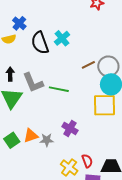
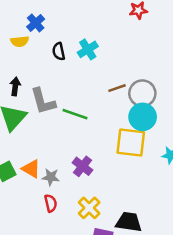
black semicircle: (40, 43) -> (59, 51), size x0.6
orange triangle: (31, 136) -> (31, 169), turned 42
red semicircle: (87, 161) -> (51, 203), moved
yellow cross: (69, 167) -> (89, 208), moved

